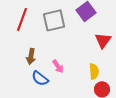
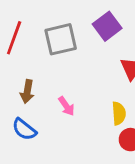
blue semicircle: (40, 78) -> (24, 129), moved

